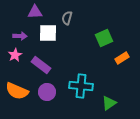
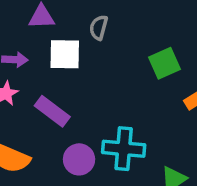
purple circle: (47, 92) -> (79, 159), moved

